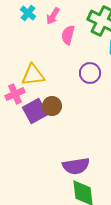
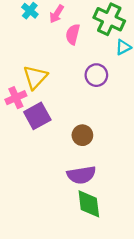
yellow triangle: (33, 75) -> (35, 77), turned -40
brown circle: (52, 106) -> (82, 135), moved

